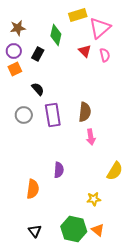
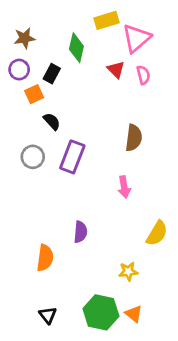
orange square: (15, 69) -> (34, 94), moved
brown semicircle: (85, 112) -> (134, 138), moved
purple rectangle: (53, 115) -> (72, 157), turned 30

